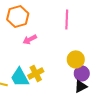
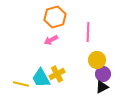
orange hexagon: (18, 16) -> (55, 17), moved
pink line: (67, 19) -> (88, 32), moved

